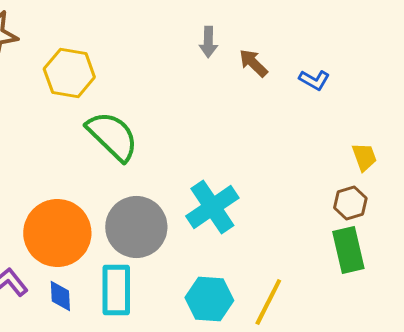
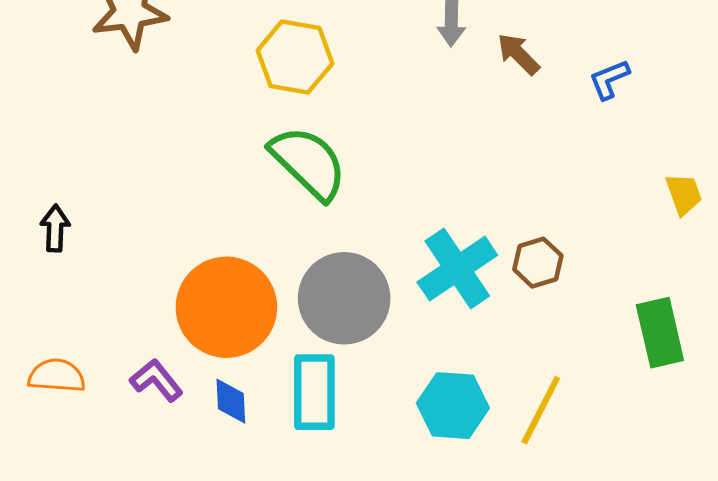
yellow hexagon: (69, 73) -> (295, 57), moved
blue L-shape: (314, 80) -> (609, 79), turned 128
brown hexagon: (350, 203) -> (538, 263), moved

